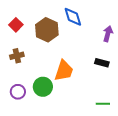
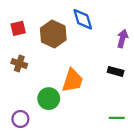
red square: (16, 25) -> (18, 28), turned 32
brown cross: (17, 56) -> (19, 63), turned 32
purple circle: (18, 92) -> (20, 119), moved

